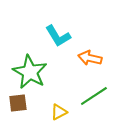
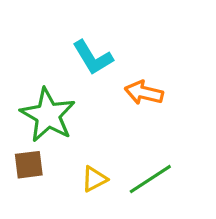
green line: (94, 96) -> (150, 179), moved

